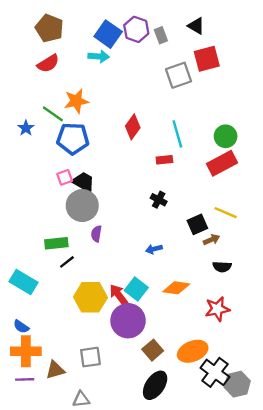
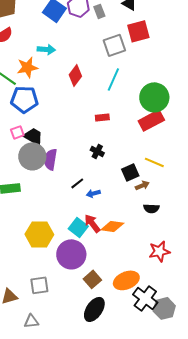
cyan arrow: (99, 56) -> (46, 49), moved
red diamond: (133, 127) -> (75, 75), moved
cyan line: (177, 134) -> (113, 79), moved, turned 40
green circle: (226, 136) -> (154, 97), size x1.5
purple semicircle: (96, 234) -> (50, 159), moved, size x1.5
black line: (67, 262) -> (77, 183), moved
red arrow: (119, 295) -> (92, 223), moved
red star: (217, 309) -> (159, 251), moved

